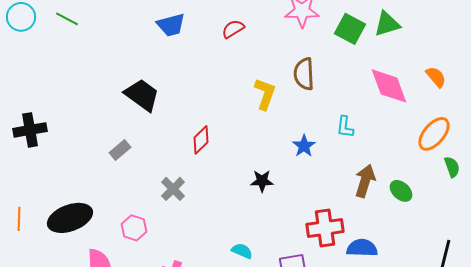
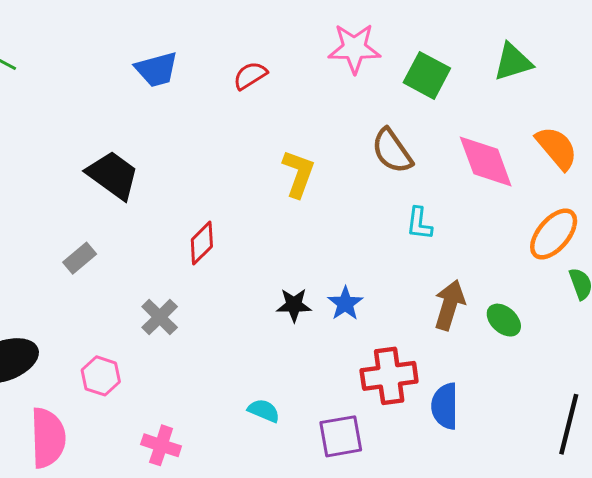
green triangle: (387, 24) -> (513, 62), moved
brown semicircle: (304, 74) -> (392, 151), moved, turned -32
orange semicircle: (436, 77) -> (557, 148), size x1.4
blue star: (304, 146) -> (345, 303), moved
blue semicircle: (362, 248) -> (445, 406), turned -92

